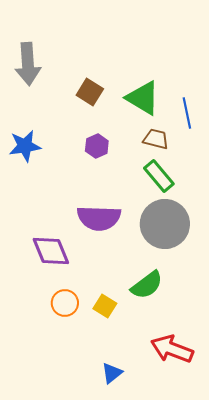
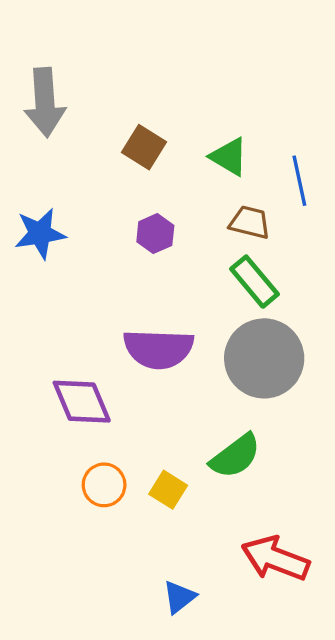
green triangle: (143, 98) -> (229, 157), size x0.7

